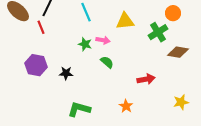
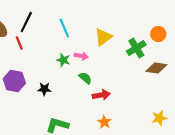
orange circle: (173, 13) -> (158, 34), moved
yellow triangle: (125, 21) -> (103, 37), turned -30
red arrow: (146, 79) -> (101, 95), moved

